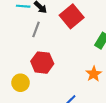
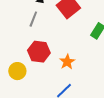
orange star: (94, 74) -> (67, 62), moved

